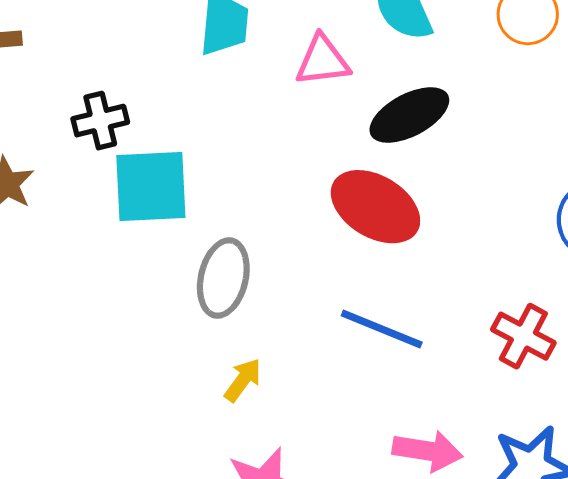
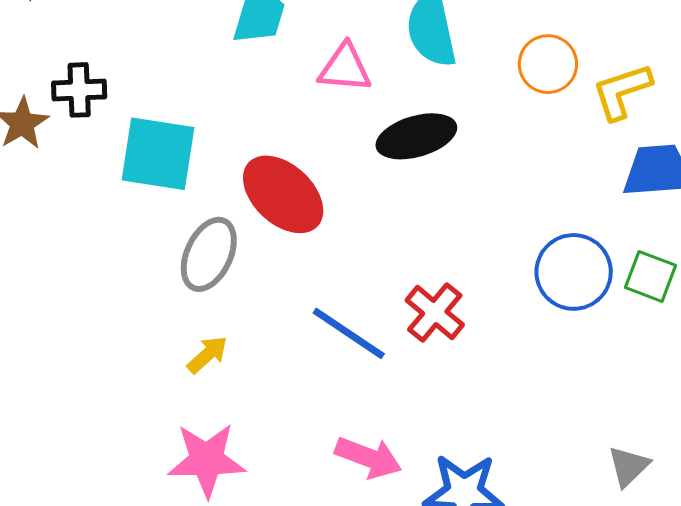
black cross: (100, 121) -> (79, 90), moved
red ellipse: (375, 207) -> (283, 194), moved
red cross: (523, 336) -> (435, 312), moved

